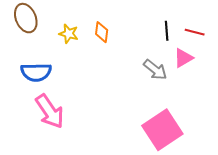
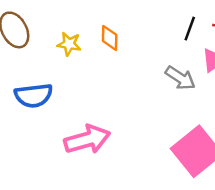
black line: (167, 31) -> (190, 29), turned 30
pink arrow: (50, 111) -> (87, 140), moved, turned -66

